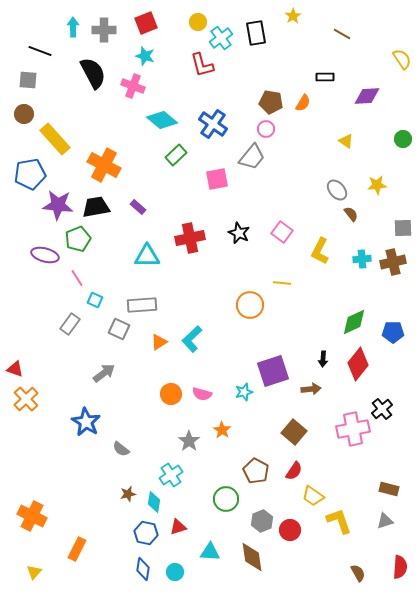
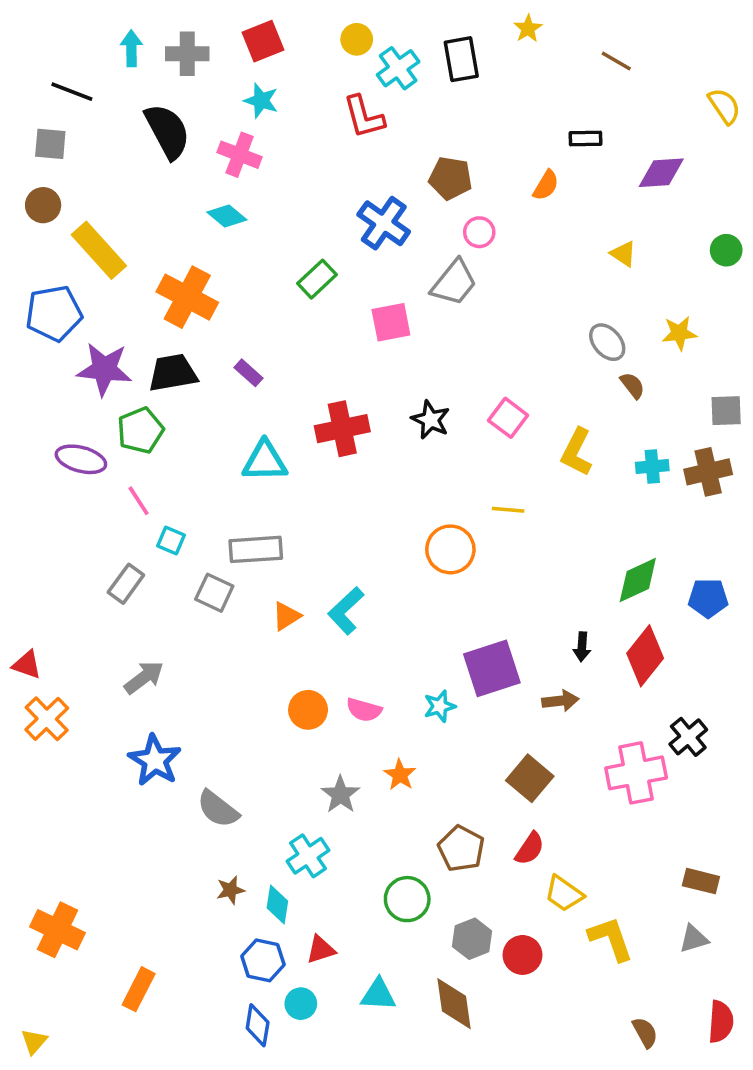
brown pentagon: (271, 102) -> (450, 178), moved
cyan diamond: (162, 120) -> (227, 216), moved, size x0.7
gray arrow: (104, 373) -> (144, 677), moved
gray semicircle: (121, 449) -> (218, 809), size x1.4
yellow triangle: (34, 572) -> (34, 1041), moved
cyan circle: (175, 572) -> (301, 1004), moved

